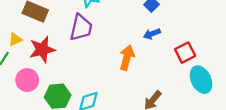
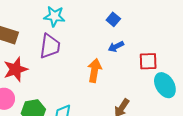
red square: (185, 53) -> (148, 61), turned 30

